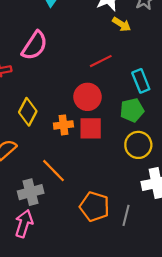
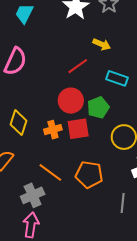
yellow arrow: (122, 24) -> (102, 44), moved
cyan rectangle: (141, 81) -> (117, 78), turned -40
green pentagon: (132, 110) -> (98, 108), moved
orange pentagon: (95, 207) -> (89, 175), moved

